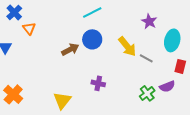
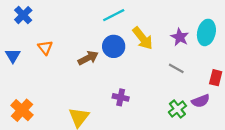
purple star: (149, 21) -> (180, 37), moved
orange triangle: (29, 28) -> (45, 48), moved
cyan ellipse: (172, 40) -> (206, 32), moved
yellow arrow: (127, 46) -> (143, 38), moved

